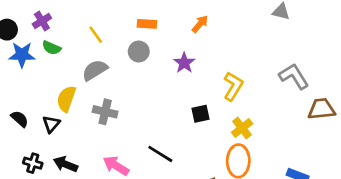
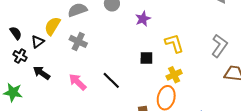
gray L-shape: (294, 76) -> (219, 46), turned 55
yellow L-shape: (233, 86) -> (174, 43), turned -60
black cross: (33, 163) -> (20, 56), moved

